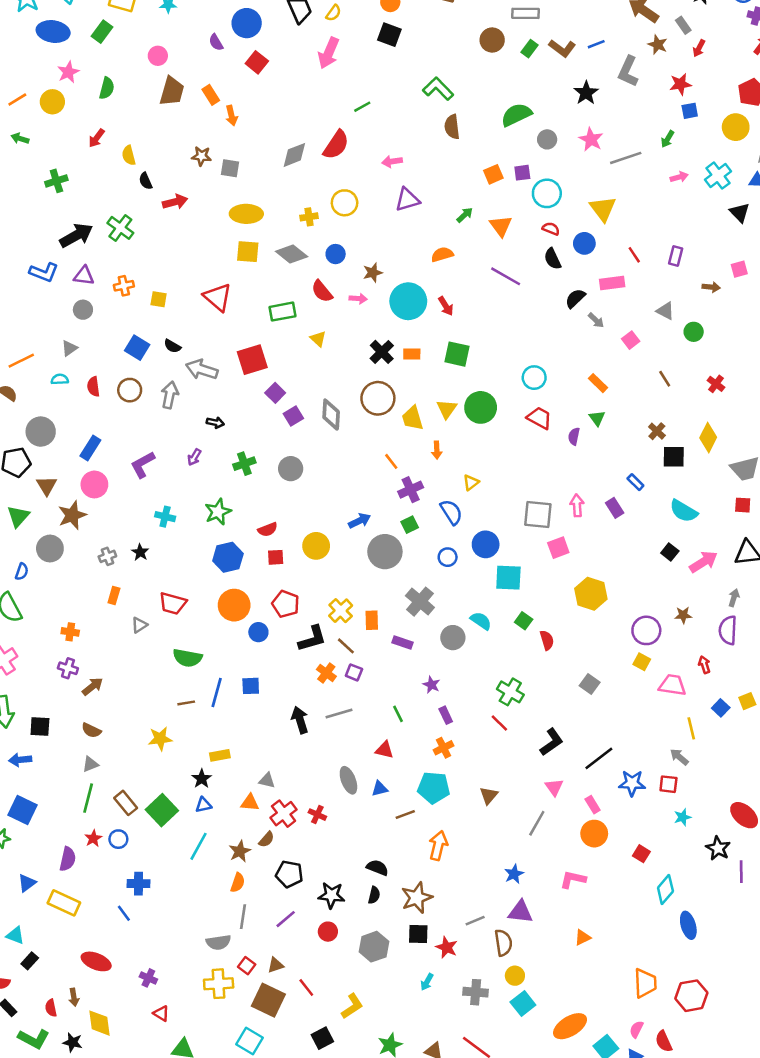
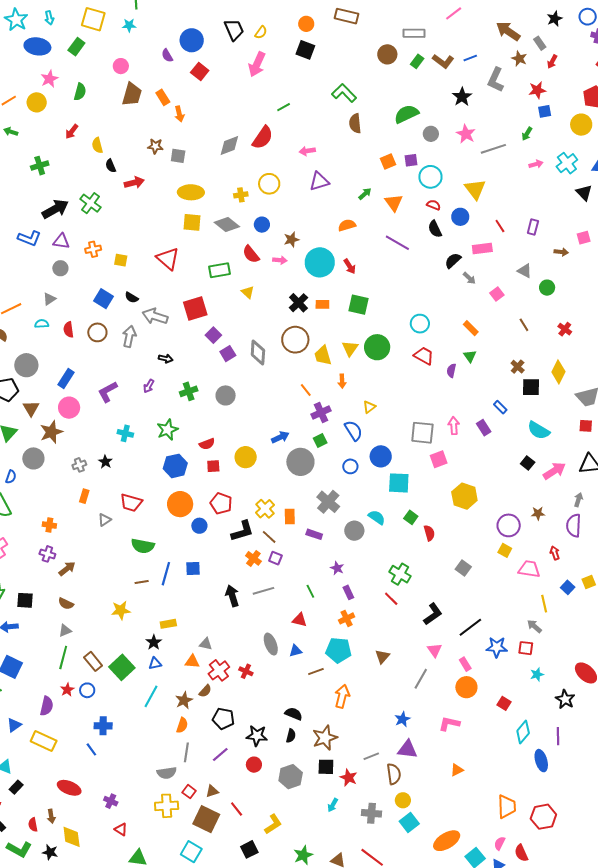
purple line: (741, 872) -> (558, 736), moved

